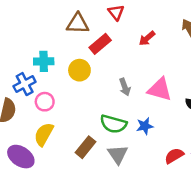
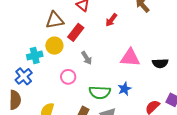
yellow circle: (79, 70) -> (54, 46), moved
gray arrow: (125, 87) -> (87, 58), moved
pink circle: (45, 102) -> (68, 77), moved

